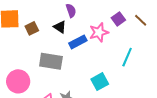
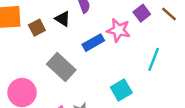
black triangle: (60, 27) -> (63, 19), moved
pink star: (99, 32) -> (118, 30), turned 30
gray rectangle: (51, 61) -> (61, 67), turned 35

